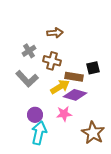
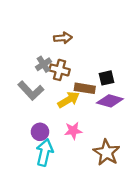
gray cross: (29, 51) -> (43, 64), moved
purple diamond: (75, 95) -> (110, 101), moved

